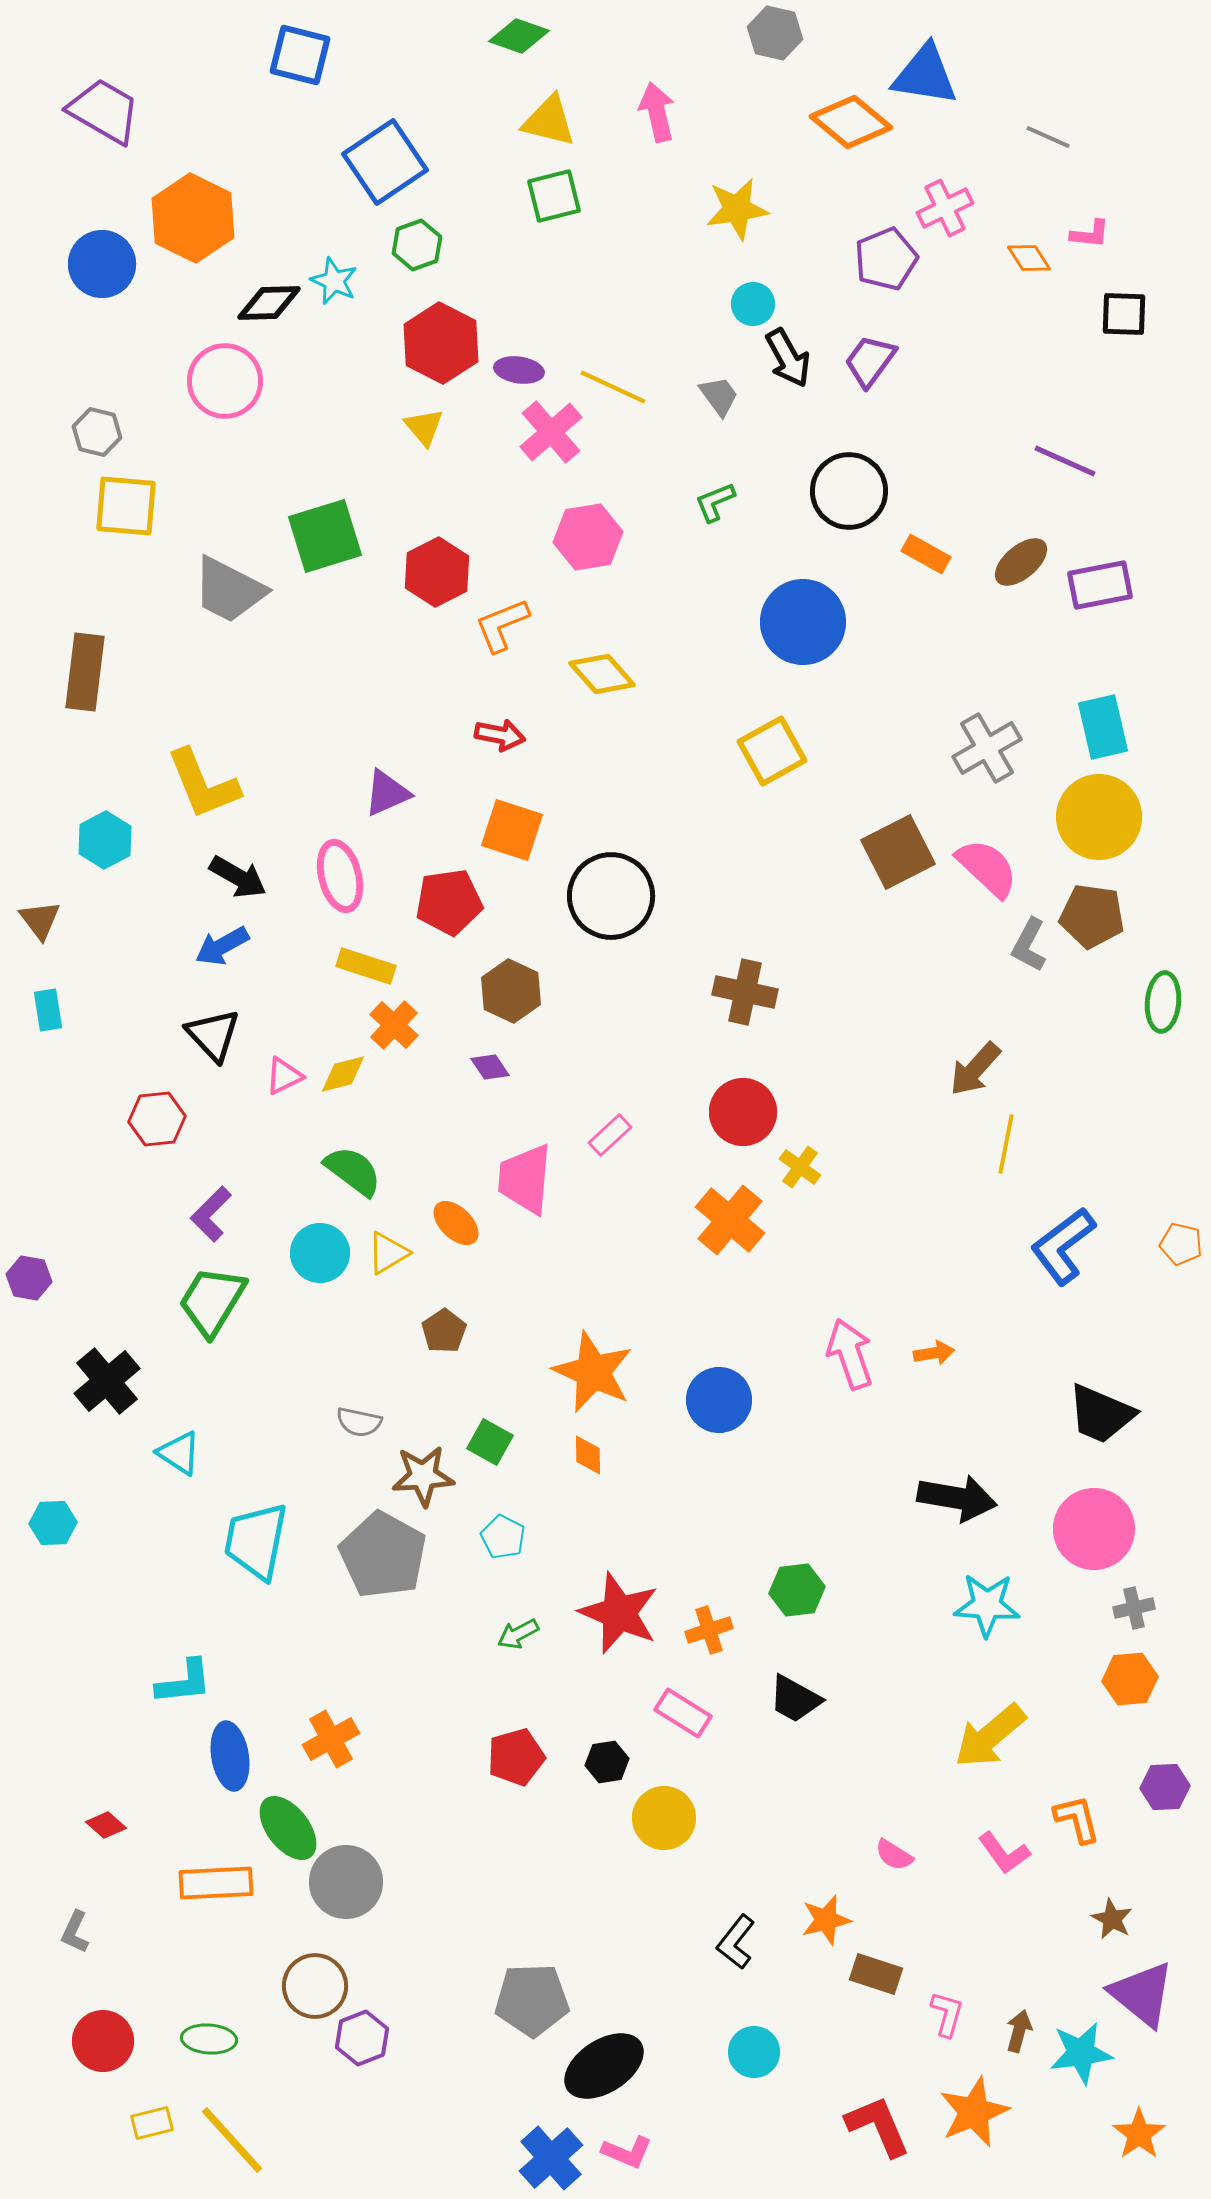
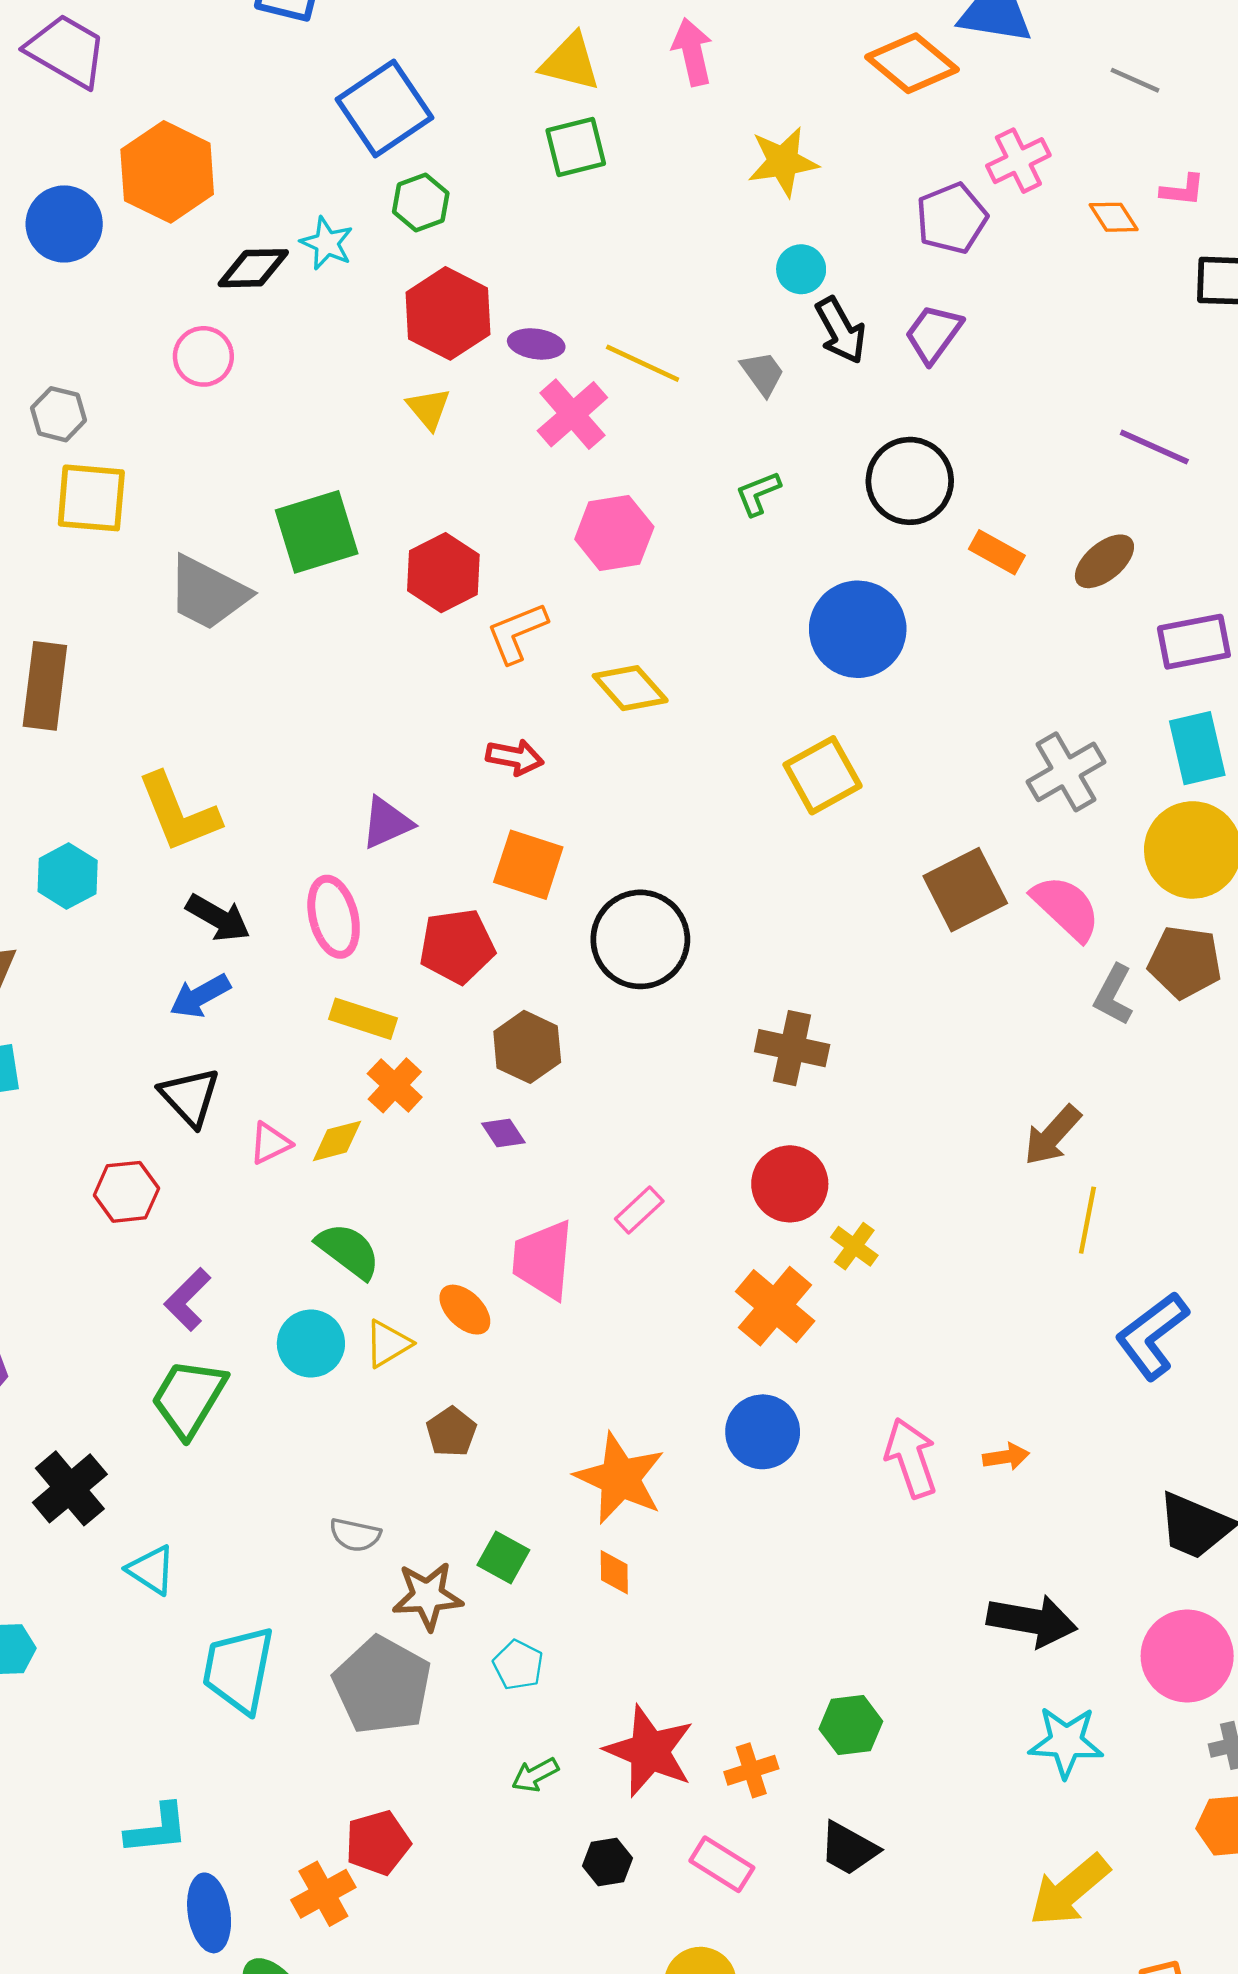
pink circle: (225, 381) -> (203, 356), size x0.7
purple rectangle: (1100, 585) -> (1194, 642), moved
blue circle: (719, 1400) -> (763, 1432), moved
red pentagon: (516, 1757) -> (378, 1843), moved
black hexagon: (607, 1762) -> (608, 1862), moved

